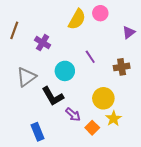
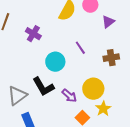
purple triangle: (129, 32) -> (108, 22), moved
gray triangle: (26, 77) -> (17, 96), moved
purple arrow: (73, 115) -> (69, 96), moved

